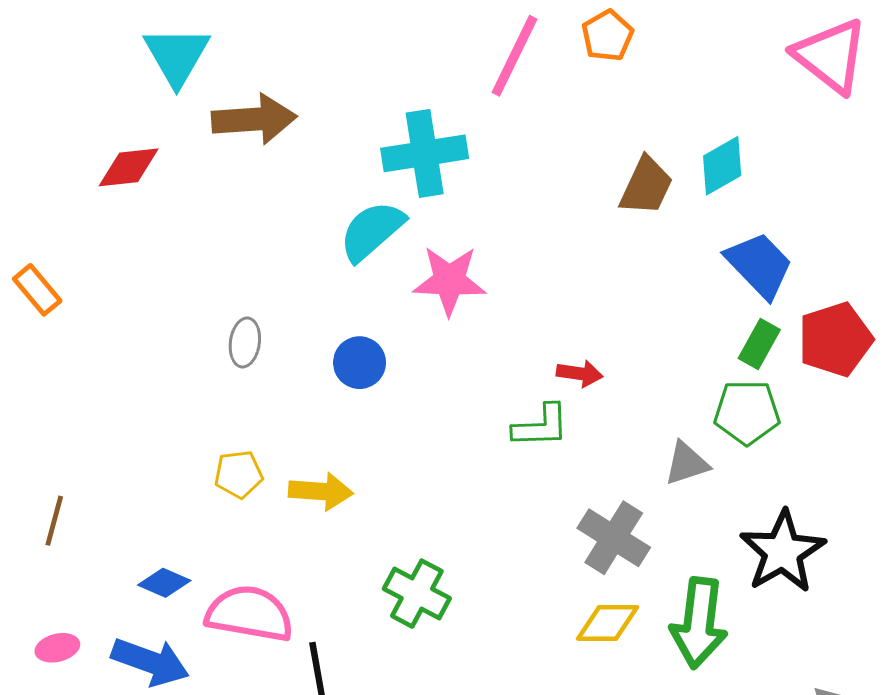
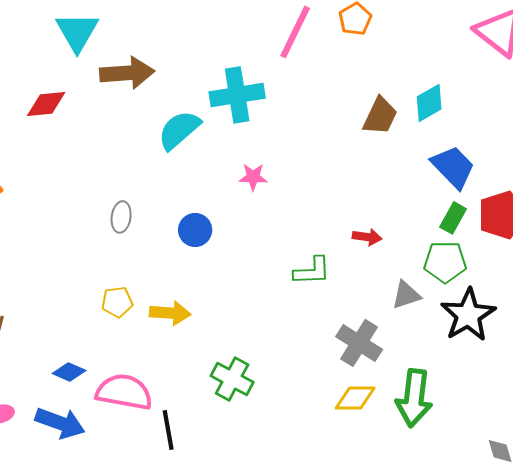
cyan semicircle: (372, 231) -> (179, 130), moved
pink star: (449, 280) -> (253, 177), size x0.6
red arrow: (580, 373) -> (367, 237), moved
black star: (783, 552) -> (468, 315), moved

